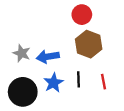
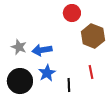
brown hexagon: (89, 44) -> (93, 36), moved
black line: (78, 79) -> (69, 85), moved

